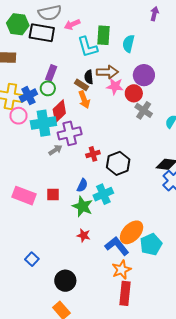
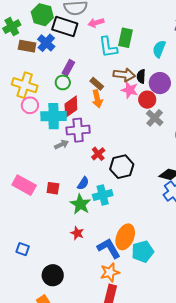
cyan semicircle: (128, 44) -> (159, 49), moved
black semicircle: (89, 77) -> (141, 76), moved
blue cross: (28, 96) -> (46, 43), moved, turned -30
red cross: (93, 154) -> (98, 154), turned -32
orange ellipse: (132, 232) -> (125, 237), turned -30
blue square: (32, 259) -> (23, 249), turned -32

